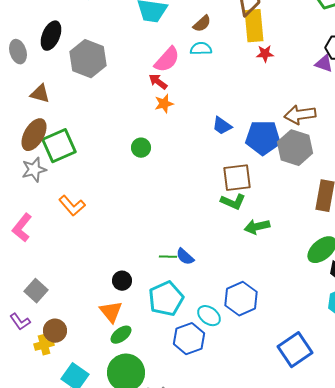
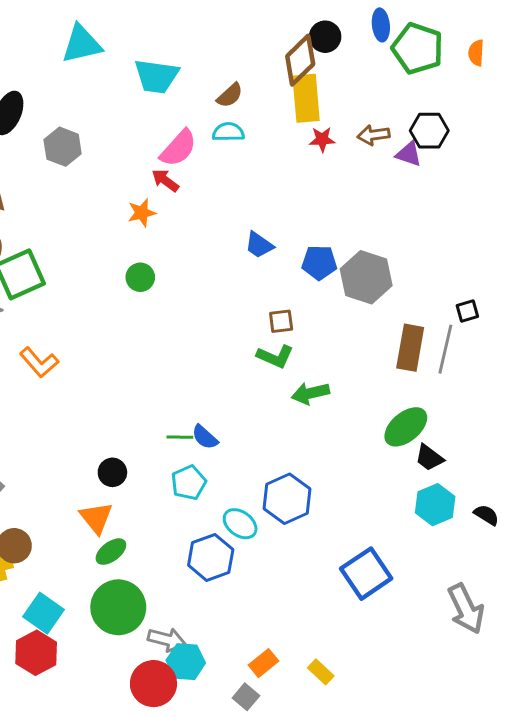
gray hexagon: (88, 59) -> (63, 147), size x0.7
orange star: (164, 104) -> (142, 213), moved
brown arrow: (300, 115) -> (374, 135), moved, size x0.7
blue pentagon: (263, 138) -> (319, 263), size x0.7
brown square: (237, 178) -> (281, 321), size x0.6
cyan pentagon: (166, 299) -> (189, 483), moved, size x0.7

